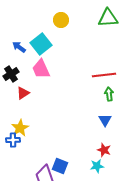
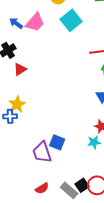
cyan square: (41, 44) -> (71, 20), moved
pink trapezoid: (41, 69) -> (35, 22), moved, turned -115

